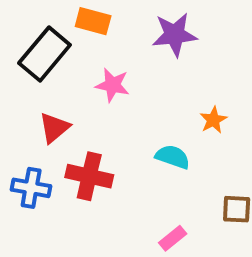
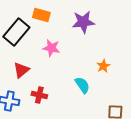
cyan semicircle: (173, 157) -> (82, 85), turned 36
red cross: (89, 176) -> (39, 95), size x0.7

